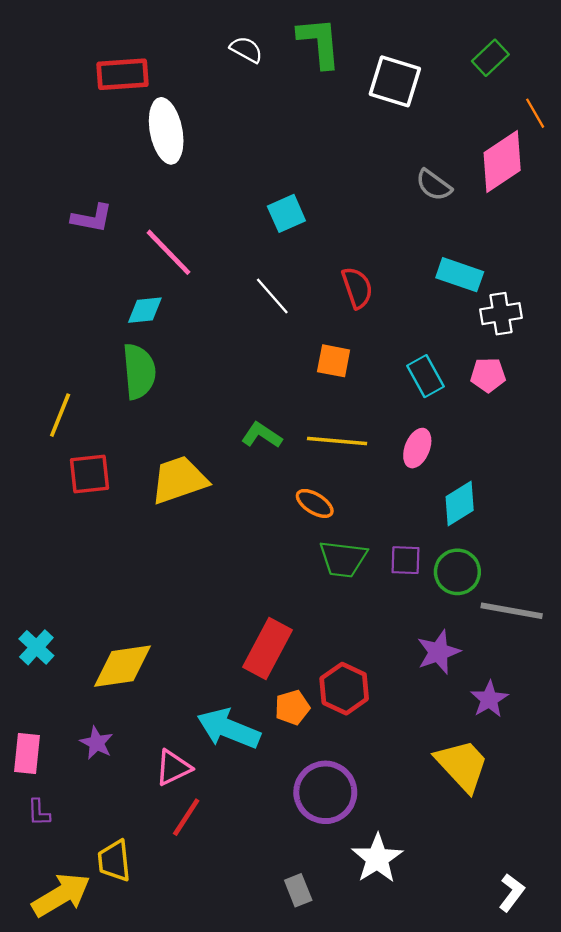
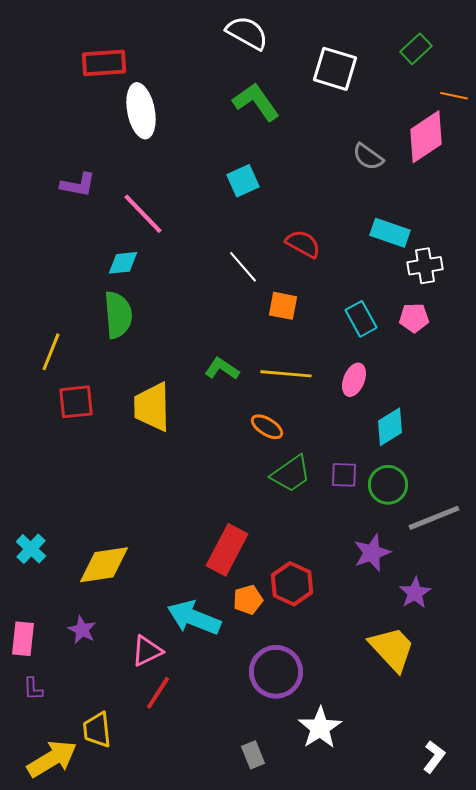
green L-shape: (319, 42) -> (256, 102), moved, turned -30
white semicircle: (246, 50) -> (247, 33), moved, size x1.5
orange line: (535, 113) -> (454, 96), turned -48
red semicircle: (357, 288) -> (303, 244), turned -42
white line: (272, 296) -> (243, 267), moved
yellow trapezoid: (179, 480) -> (152, 407), turned -72
green trapezoid: (343, 559) -> (291, 474), turned -42
gray line: (512, 611) -> (434, 518), turned -32

